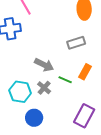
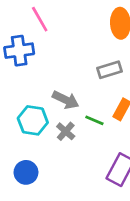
cyan hexagon: (20, 92) -> (33, 120), moved
blue circle: (34, 118) -> (26, 172), moved

